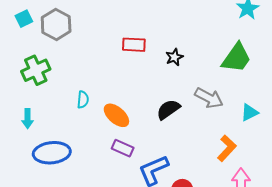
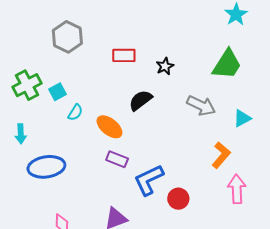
cyan square: (24, 19) -> (58, 92), moved
gray hexagon: (56, 24) -> (67, 37), moved
cyan semicircle: (83, 100) -> (75, 112), turned 30
black semicircle: (168, 109) -> (140, 100), moved

